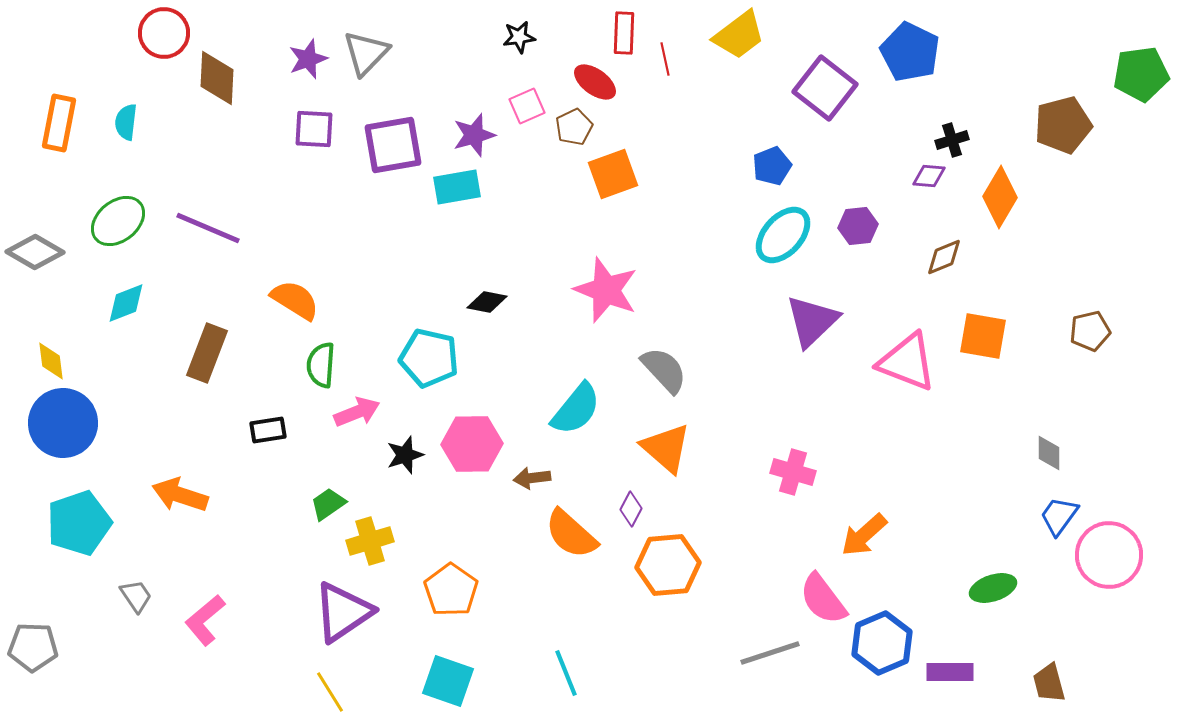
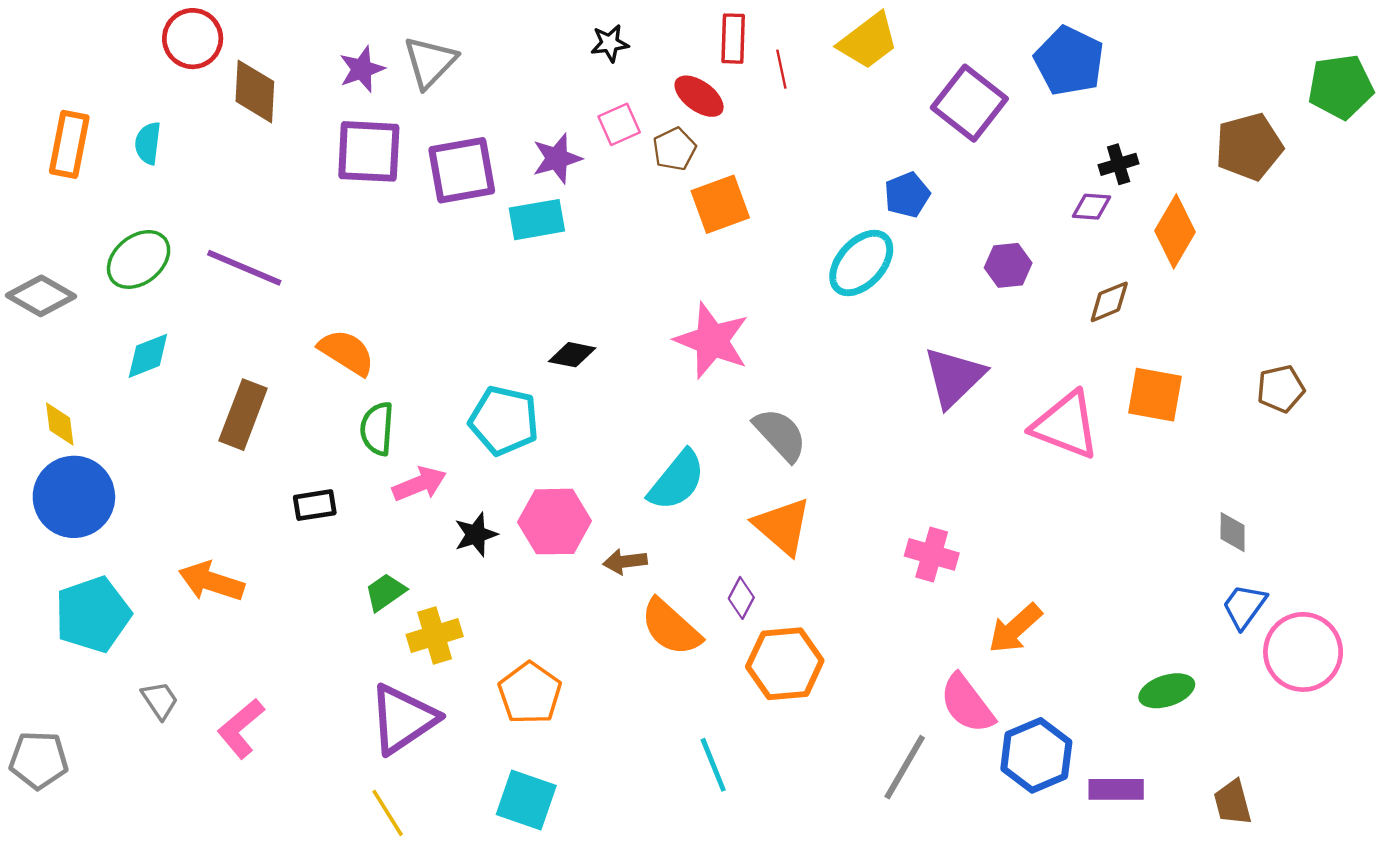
purple square: (314, 129) -> (369, 151), size x1.4
cyan ellipse: (783, 235) -> (861, 263), moved
gray line: (770, 653) -> (905, 767), turned -42
cyan line: (566, 673) -> (713, 765), moved

